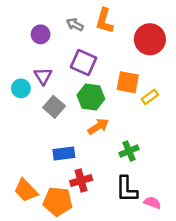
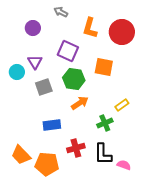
orange L-shape: (104, 21) -> (90, 28), moved
gray arrow: (75, 25) -> (61, 12), moved
yellow rectangle: (150, 97) -> (122, 105), moved
gray square: (54, 107) -> (44, 87), turned 30
red cross: (81, 181) -> (76, 148), moved

